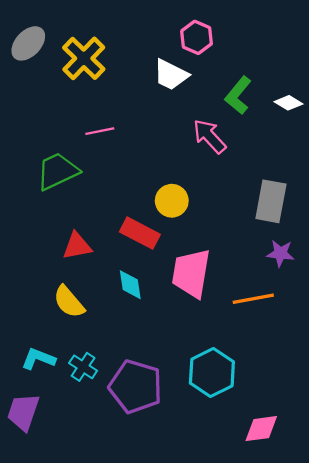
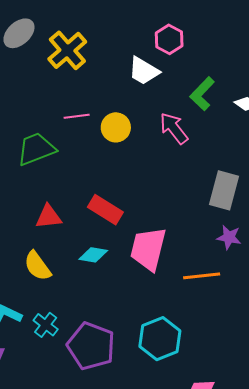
yellow circle: (172, 201) -> (116, 127), moved
cyan diamond: (130, 285) -> (93, 255), turned -76

